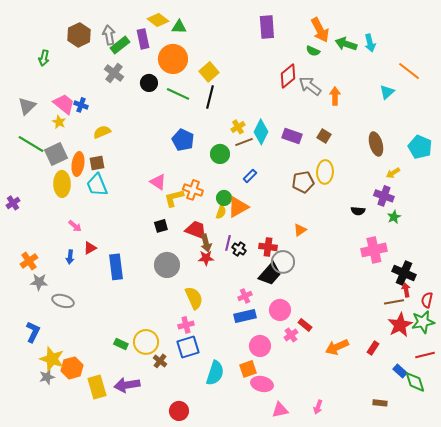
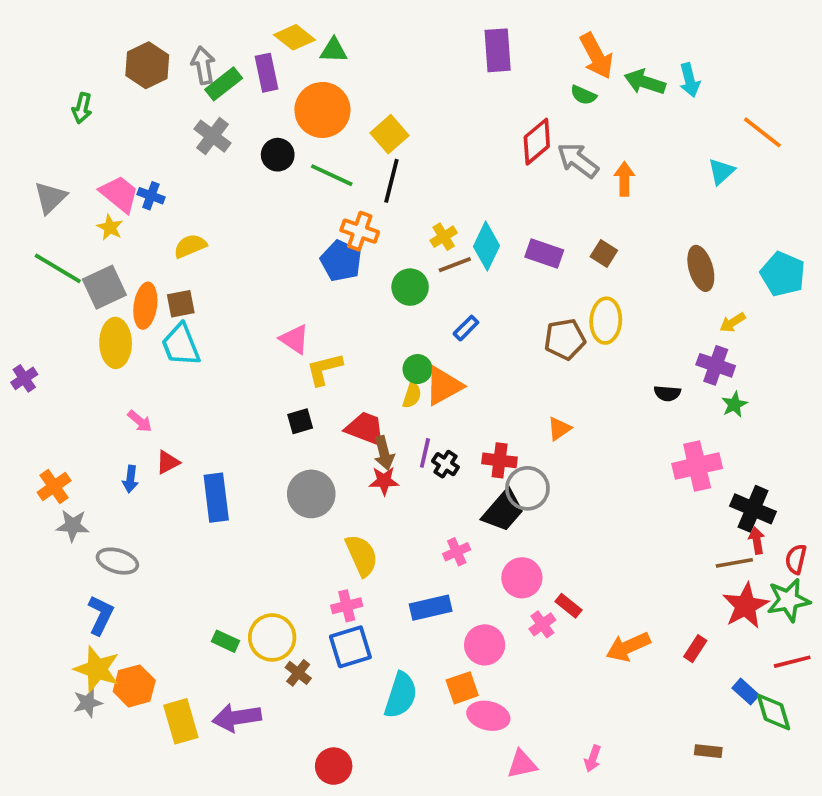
orange cross: (193, 190) -> (360, 231), moved
blue rectangle: (245, 316) -> (431, 608), moved
blue L-shape: (33, 332) -> (101, 615), moved

